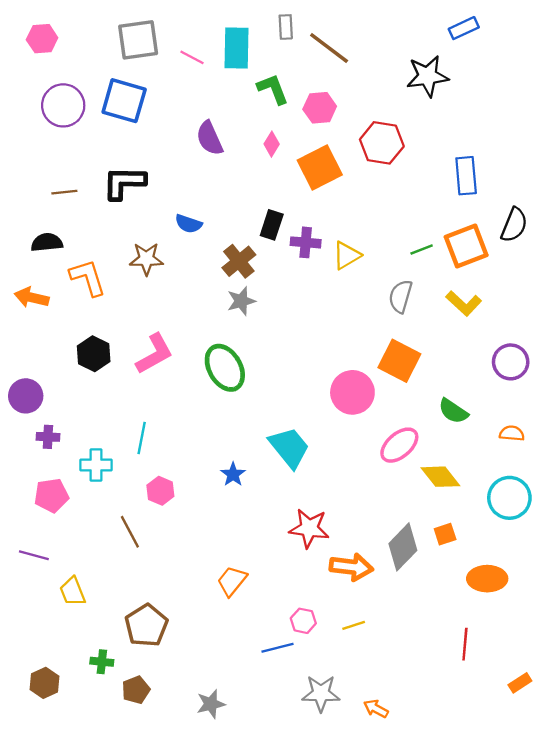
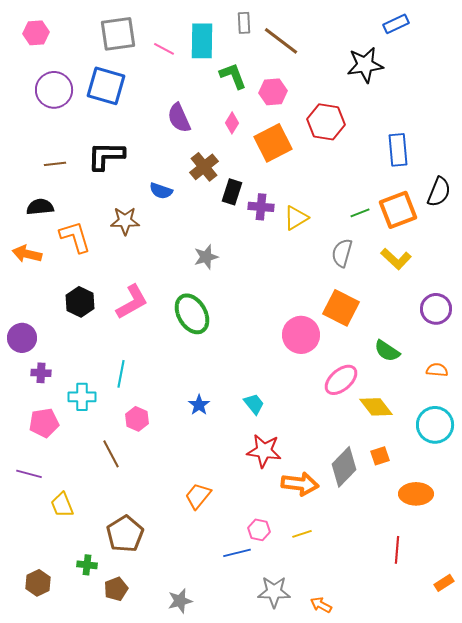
brown cross: (239, 261) -> (204, 167), moved
cyan trapezoid: (289, 447) -> (254, 404), moved, size x0.6

